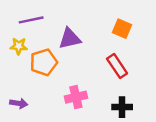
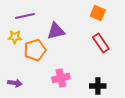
orange square: (122, 29) -> (98, 13), moved
red rectangle: (117, 66) -> (101, 43), moved

